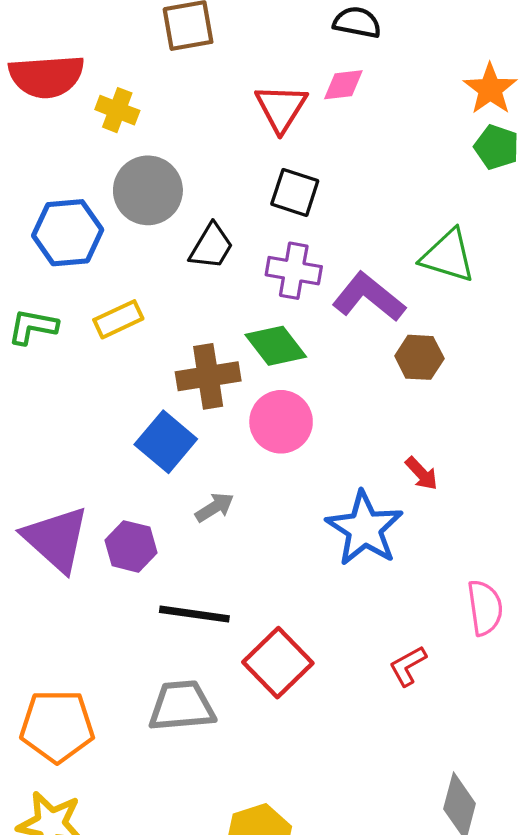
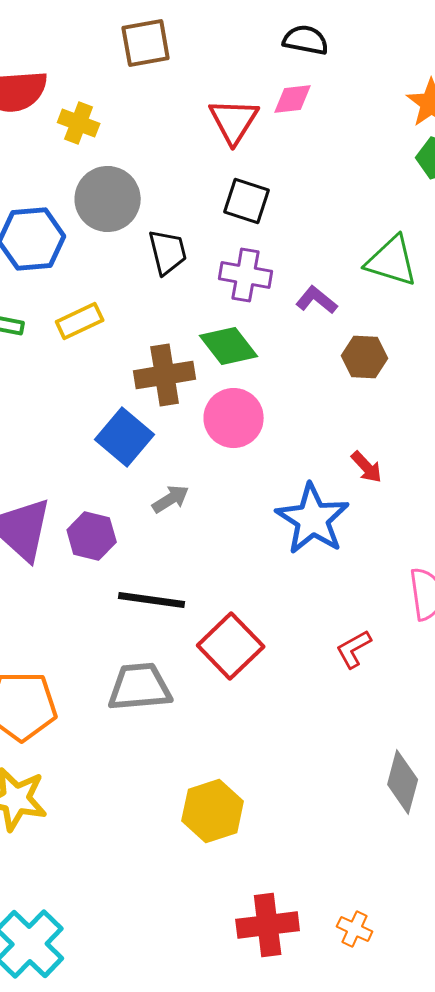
black trapezoid: (211, 246) -> (168, 252), turned -45
purple L-shape: (369, 297) -> (317, 300), size x0.6

